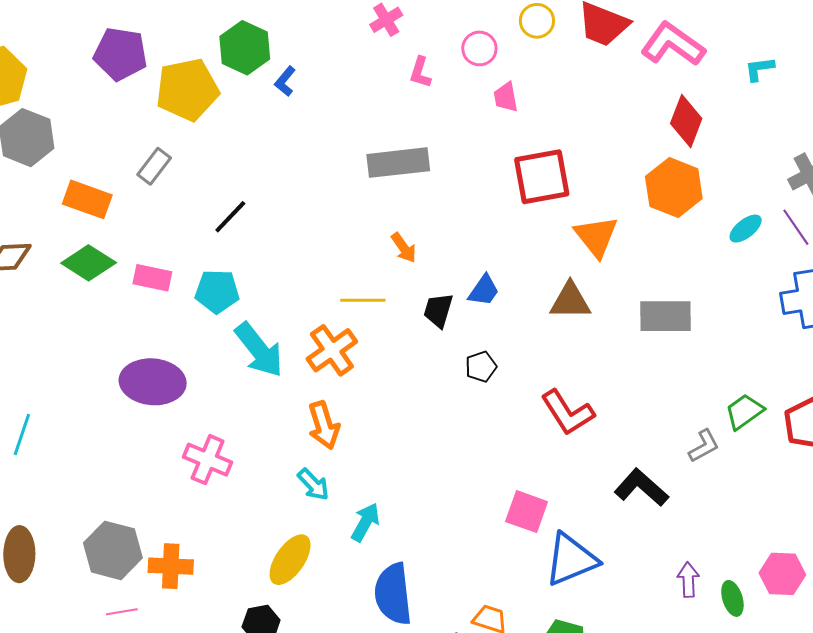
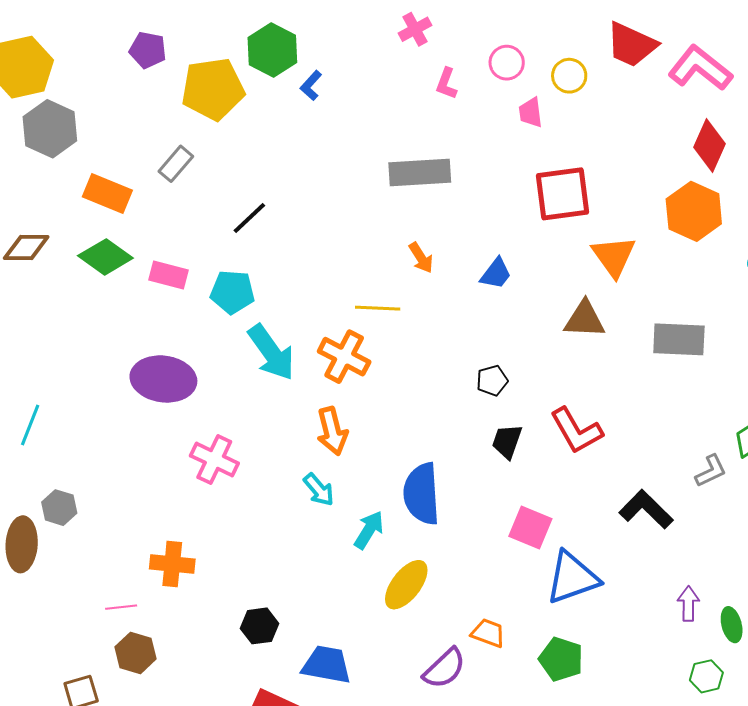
yellow circle: (537, 21) -> (569, 76), moved
purple pentagon: (120, 54) -> (148, 50), size x0.7
blue trapezoid: (484, 290) -> (496, 274), moved
black trapezoid: (438, 310) -> (507, 441), moved
orange cross: (332, 350) -> (344, 357), turned -30
gray hexagon: (113, 550) -> (59, 508), moved, size x0.6
yellow ellipse: (290, 560) -> (406, 585), moved
blue semicircle: (393, 594) -> (422, 494), moved

